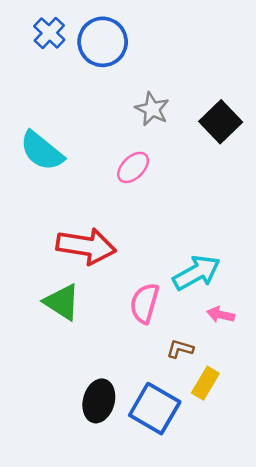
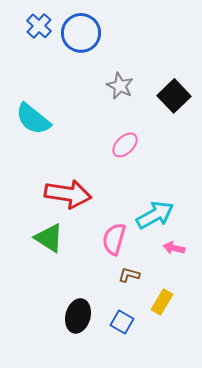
pink ellipse: (133, 167) -> (125, 145), moved
brown L-shape: (180, 349) -> (129, 275), moved
blue square: (155, 409) -> (122, 322), size x0.6

